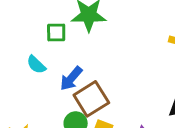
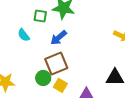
blue arrow: (71, 79) -> (59, 38), moved

